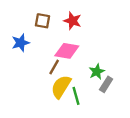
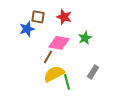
blue star: (21, 43) -> (27, 29), moved
green star: (97, 72) -> (85, 38), moved
yellow semicircle: (61, 87) -> (54, 74), turned 30

